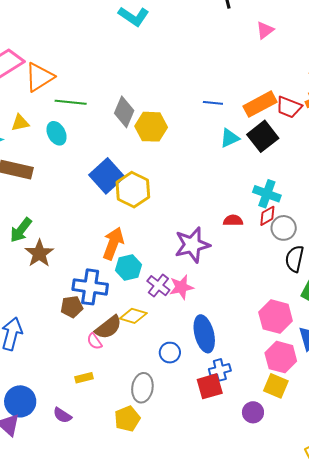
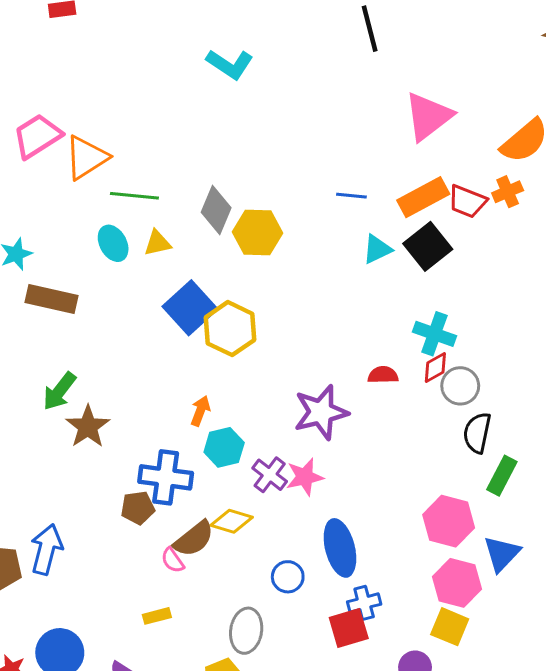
pink triangle: (265, 30) -> (428, 116), moved, size x1.8
yellow triangle: (20, 123) -> (157, 243), moved
orange arrow: (113, 243) -> (200, 411), size x0.6

